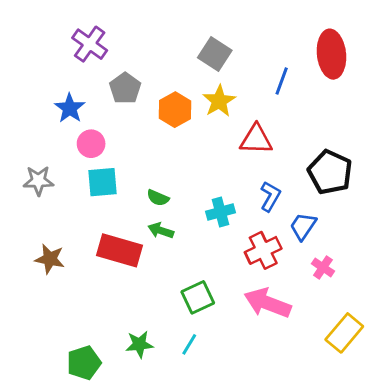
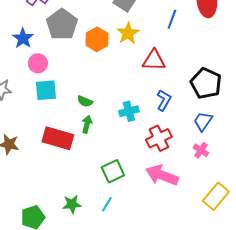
gray pentagon: (125, 88) -> (62, 24), size x1.4
blue trapezoid: (303, 226) -> (203, 121), moved
green arrow: (161, 230) -> (87, 124), turned 84

